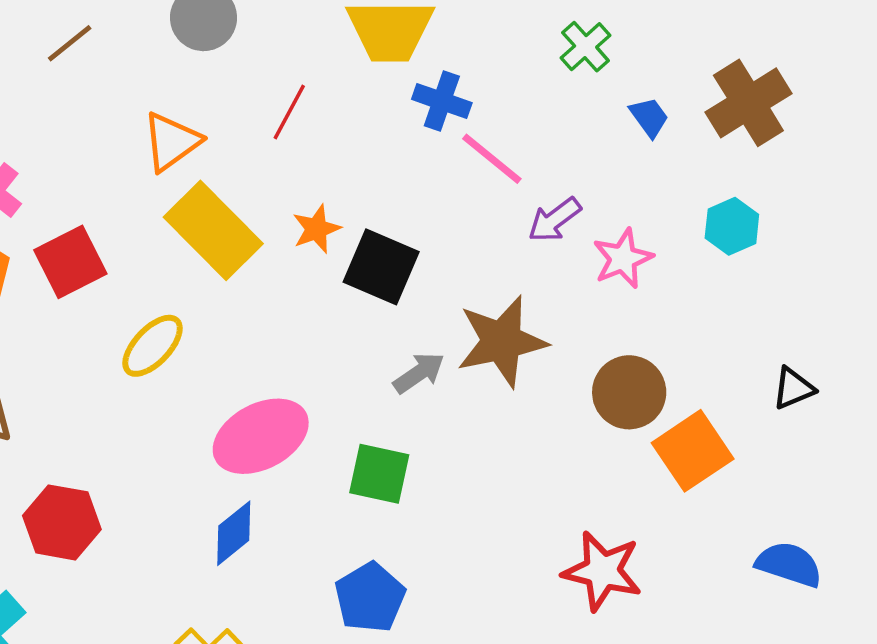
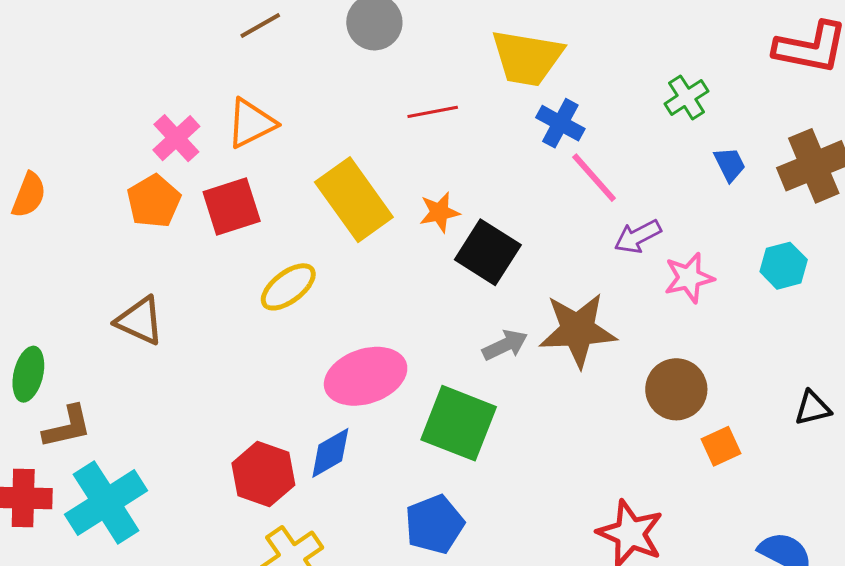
red line: (289, 112) -> (433, 112), turned 42
orange triangle: (171, 142) -> (251, 123), moved
orange square: (693, 451) -> (721, 446), size x0.6
green square: (379, 474) -> (459, 423), size x1.4
red hexagon: (62, 522) -> (263, 474), moved

